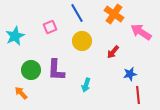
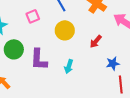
green circle: (31, 70) -> (14, 49), moved
cyan arrow: (86, 85) -> (69, 66), moved

